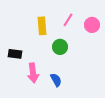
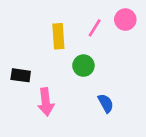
pink circle: (92, 25) -> (125, 20), moved
blue semicircle: (56, 80) -> (106, 103), moved

